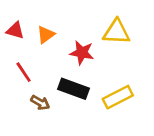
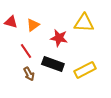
red line: (24, 72) -> (26, 51), moved
brown arrow: (40, 103) -> (29, 74), turned 32

